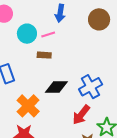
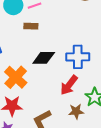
blue cross: (91, 87) -> (78, 57), turned 30

